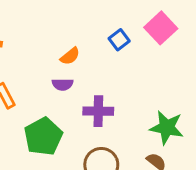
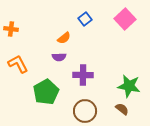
blue square: (119, 40) -> (85, 19), moved

